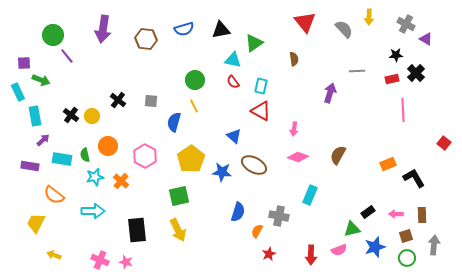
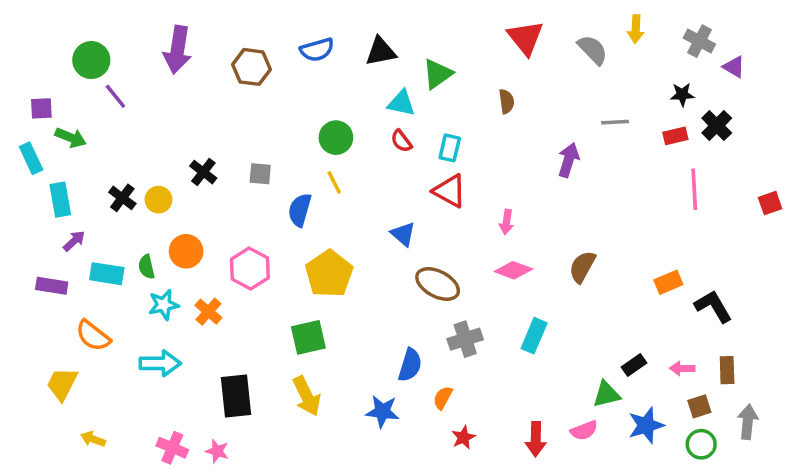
red square: (444, 143) -> (770, 203), moved, turned 32
blue star: (222, 172) -> (382, 412), moved
gray cross: (279, 216) -> (465, 339), moved, turned -30

